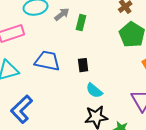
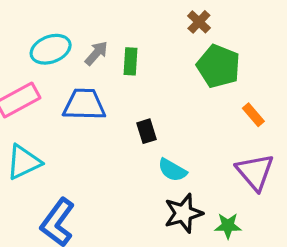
blue trapezoid: (47, 61) -> (84, 105), moved

